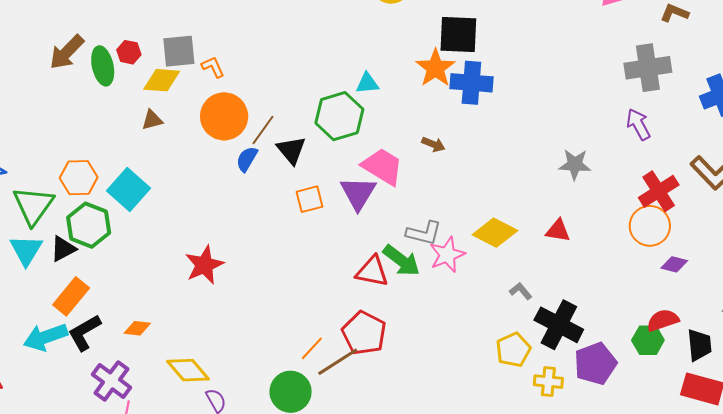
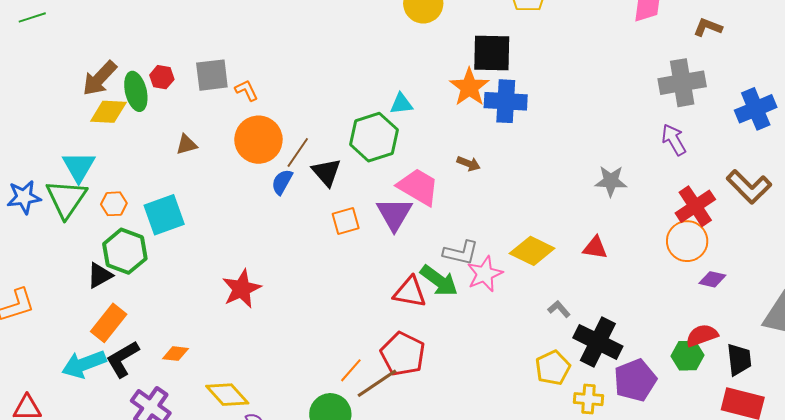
yellow diamond: (162, 80) -> (108, 112), moved
orange hexagon: (79, 178) -> (114, 204), size x0.7
cyan square: (128, 190) -> (164, 215), turned 30
green triangle: (33, 206) -> (66, 199), moved
cyan triangle: (26, 250) -> (79, 166), moved

